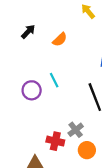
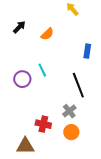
gray cross: (76, 130) -> (69, 111), moved

